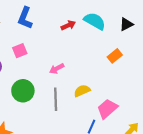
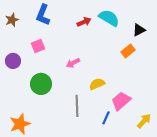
black triangle: (126, 24) -> (139, 30), moved
gray line: (56, 99) -> (77, 106), moved

